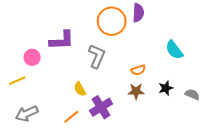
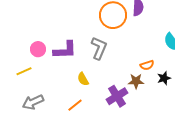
purple L-shape: (62, 40) -> (65, 50), moved
orange semicircle: (138, 70) -> (147, 65), moved
purple cross: (101, 107) -> (117, 96), moved

